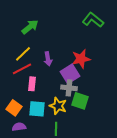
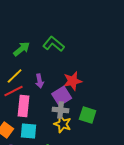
green L-shape: (93, 20) -> (54, 44), moved
pink rectangle: (32, 84) -> (24, 106), size x1.5
green square: (80, 101) -> (88, 115), moved
yellow star: (58, 106) -> (63, 124), moved

